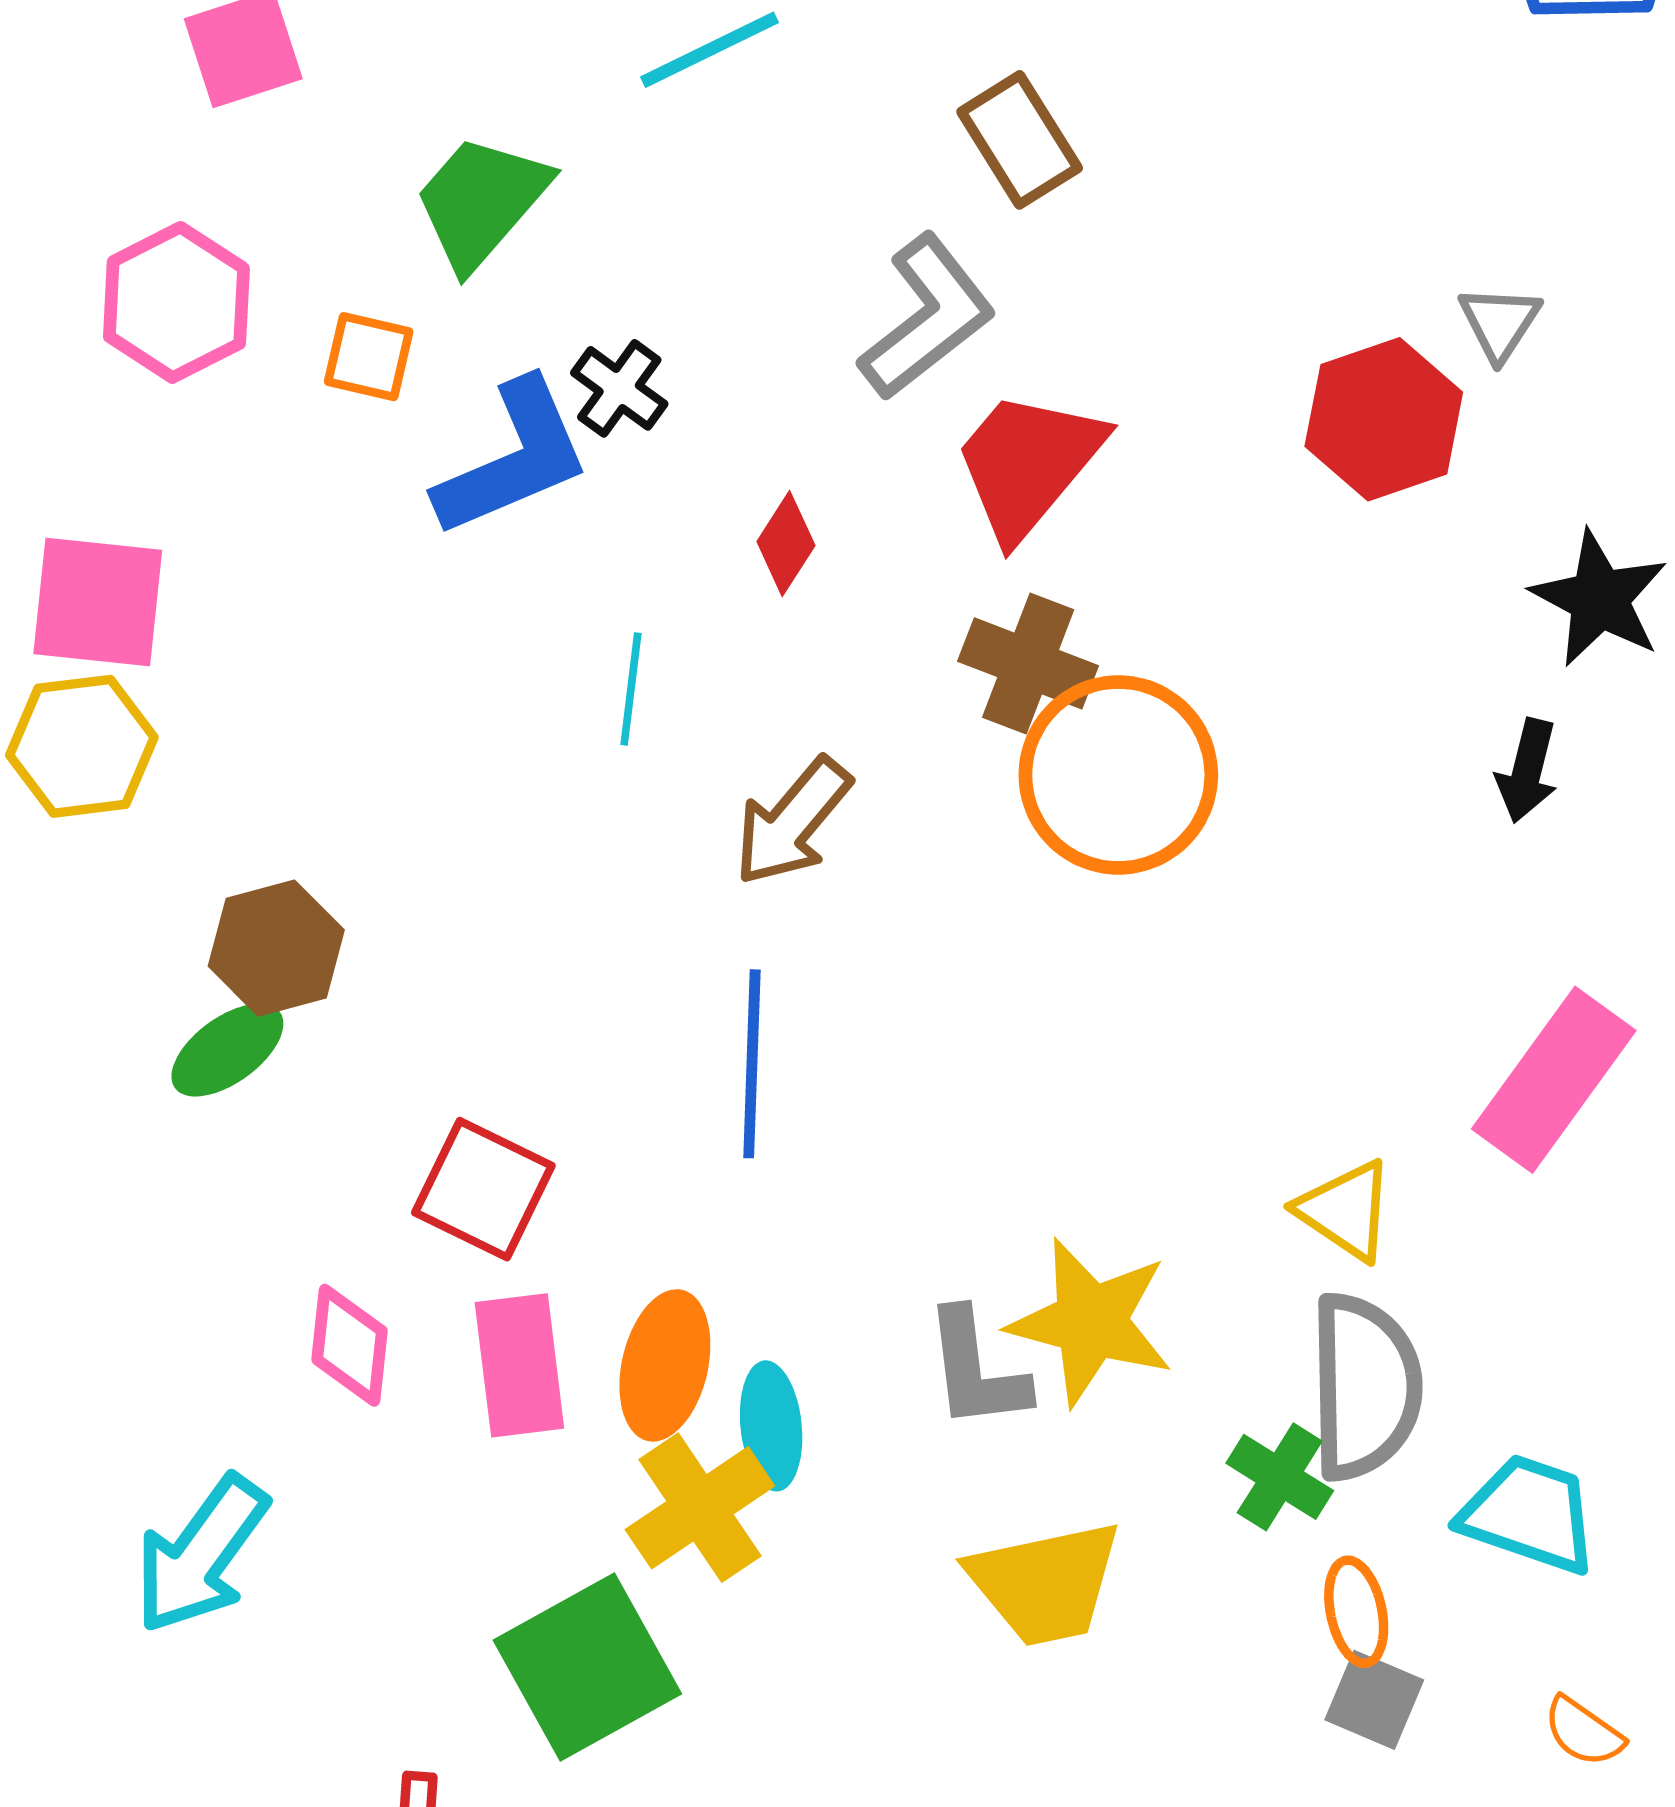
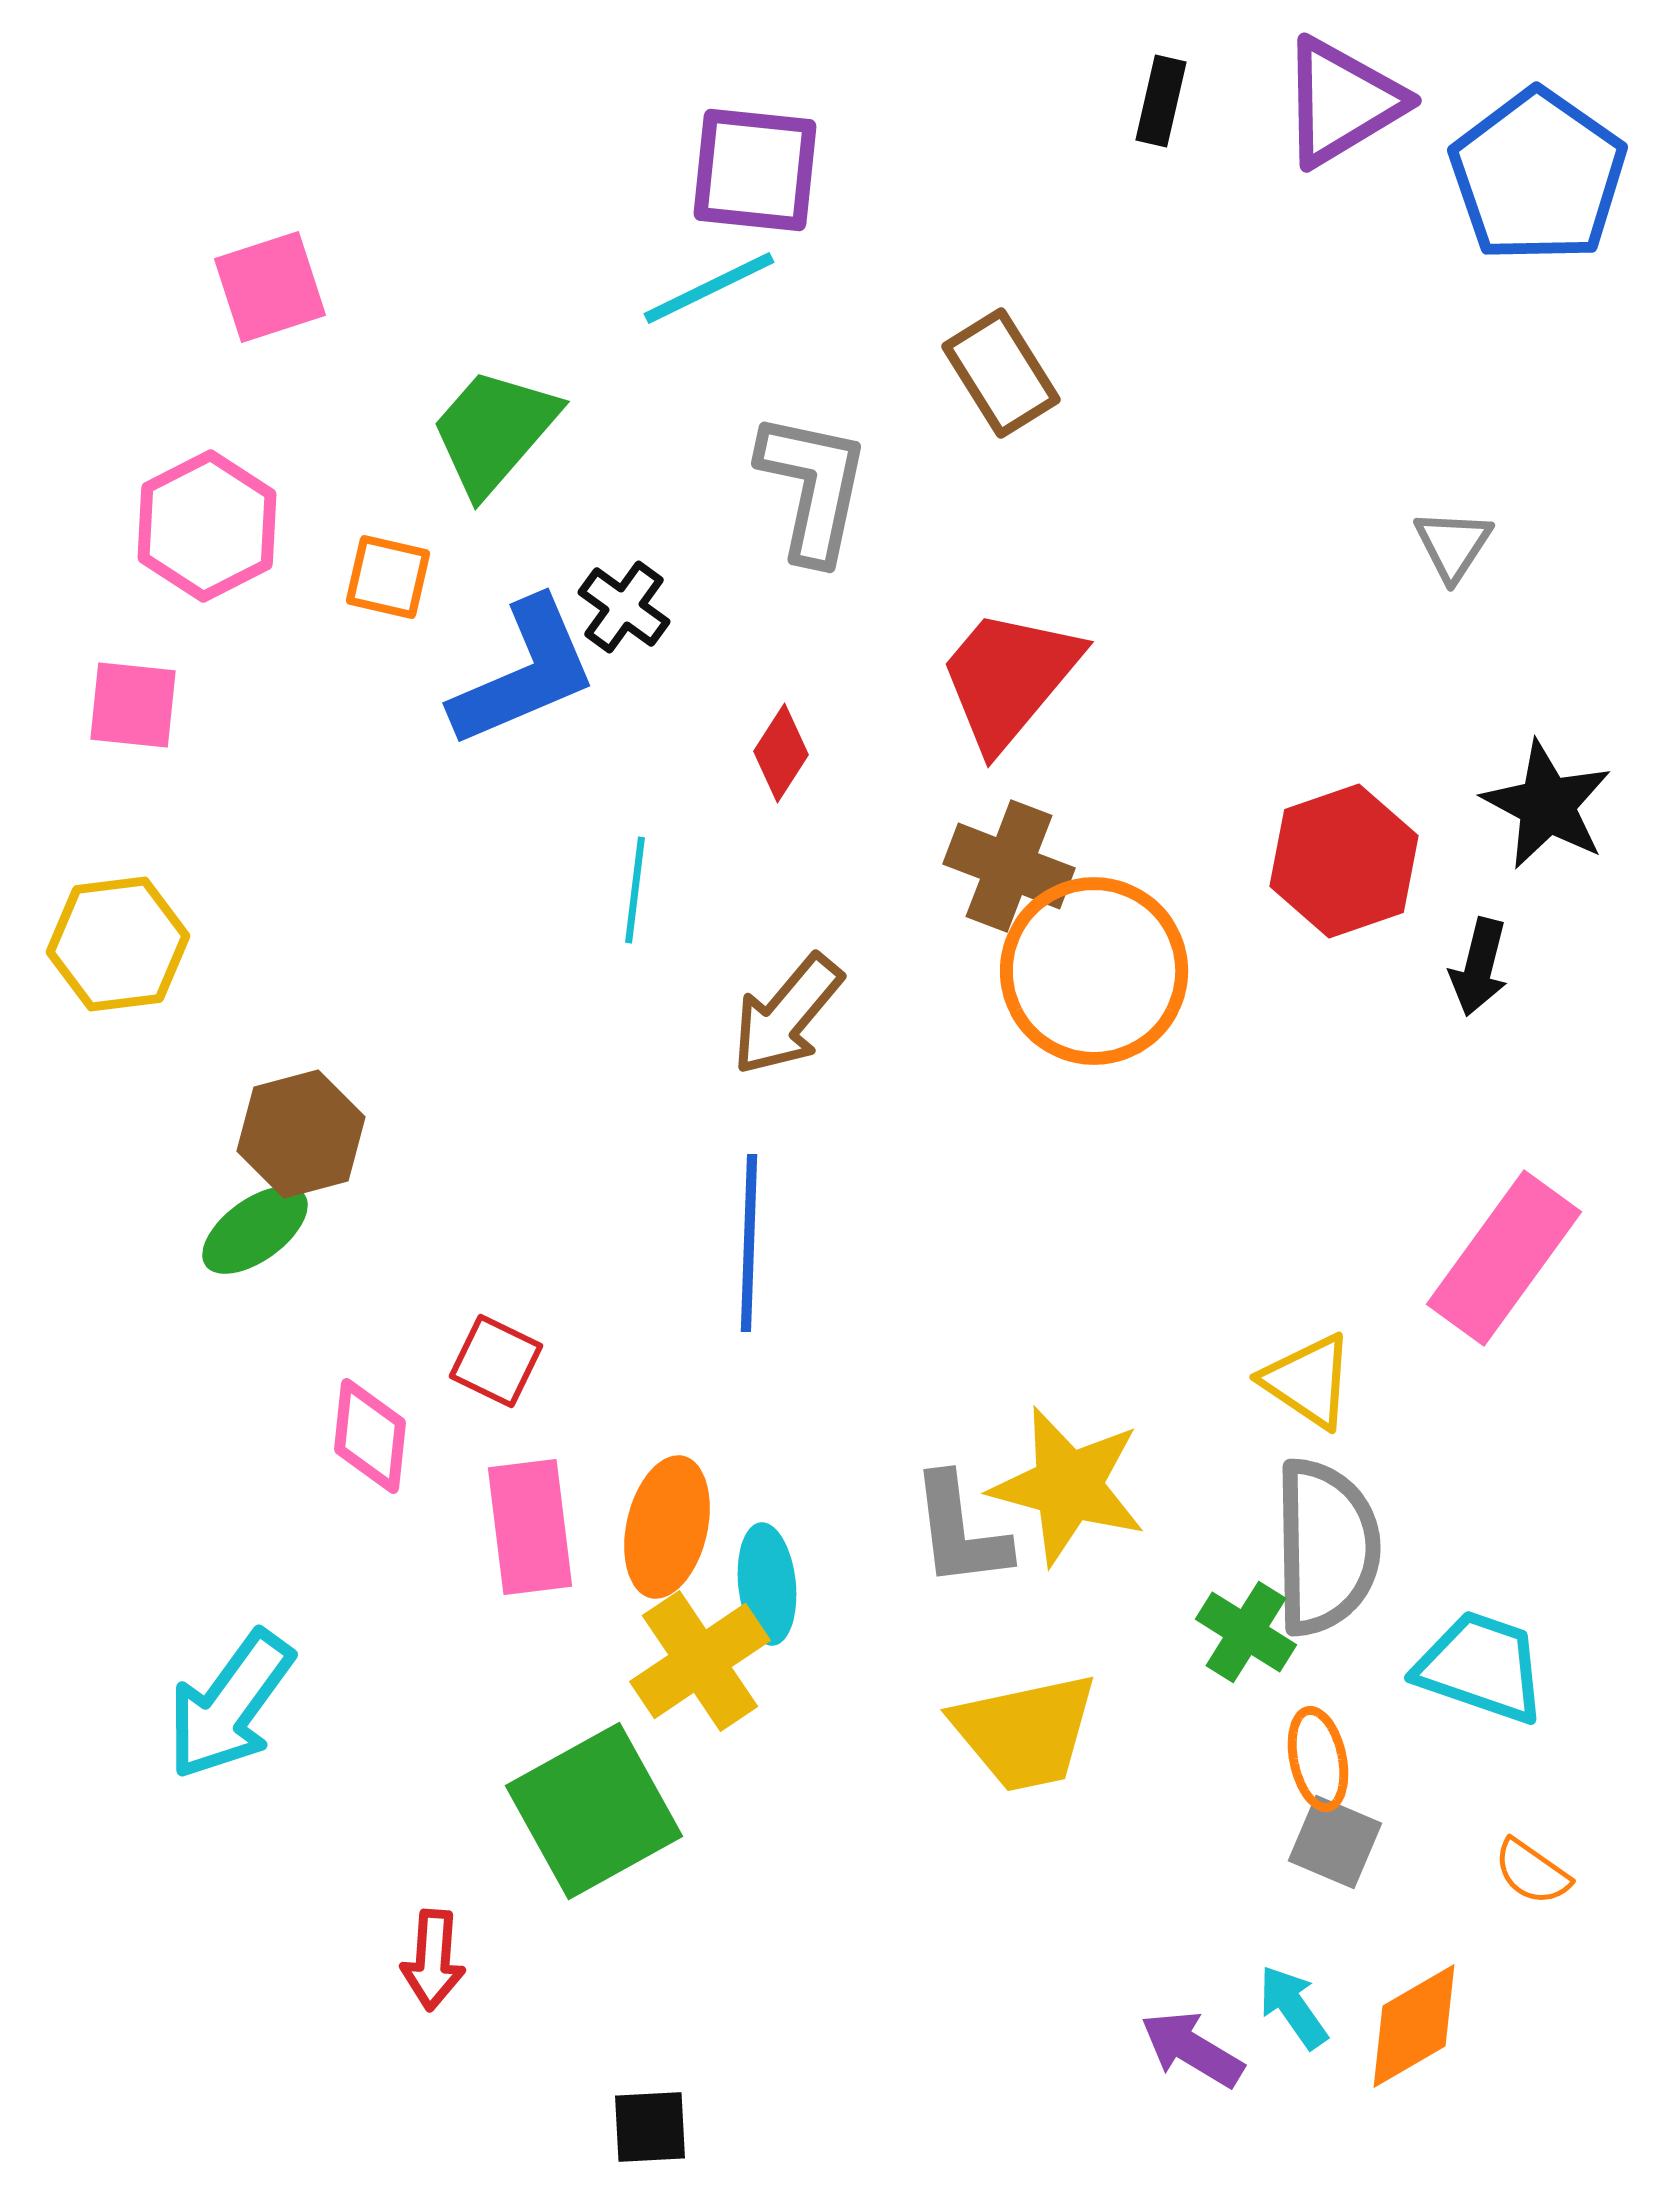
gray L-shape: (927, 317) -> (813, 487), moved, turned -40
red hexagon: (1384, 419) -> (1344, 861), moved
pink square: (98, 602) -> (133, 705), moved, size x0.7
red square: (483, 1189) -> (496, 1361), size x0.7
pink diamond: (350, 1345) -> (370, 1436), moved

